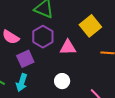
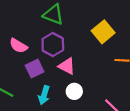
pink triangle: (68, 47) -> (67, 66), moved, turned 30
cyan arrow: (22, 83) -> (44, 95), moved

